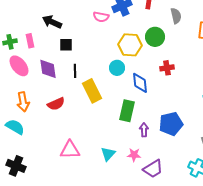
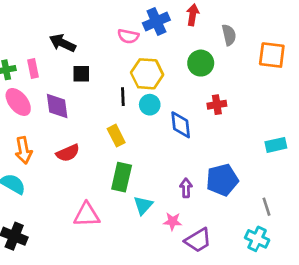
yellow hexagon: (130, 45) -> (147, 74), moved
black line: (75, 71) -> (123, 97), moved
yellow rectangle: (92, 91) -> (116, 136), size x0.7
green rectangle: (127, 111) -> (122, 177), moved
cyan triangle: (108, 154) -> (143, 205), moved

